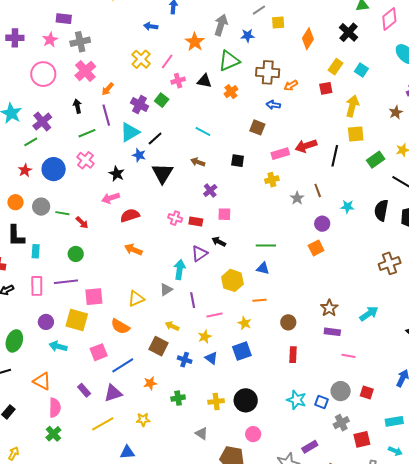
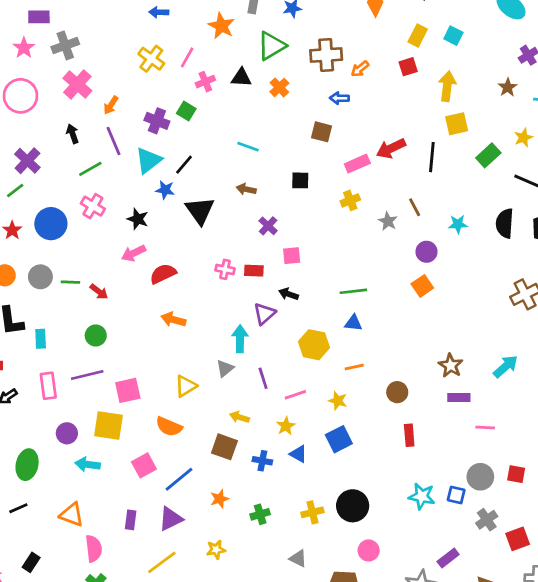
purple rectangle: (84, 390) -> (131, 520), turned 56

